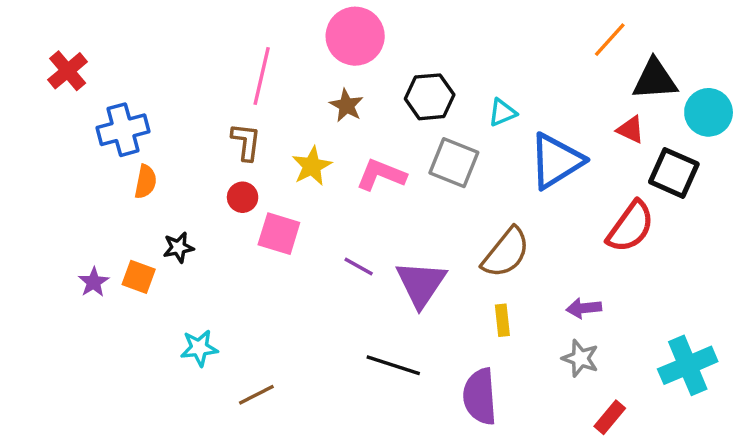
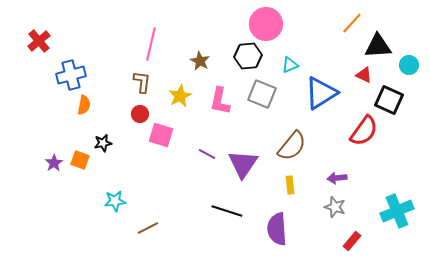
pink circle: (355, 36) -> (266, 24), moved
cyan circle: (709, 112) -> (409, 65), size x0.7
pink L-shape: (381, 175) -> (220, 101), turned -100

